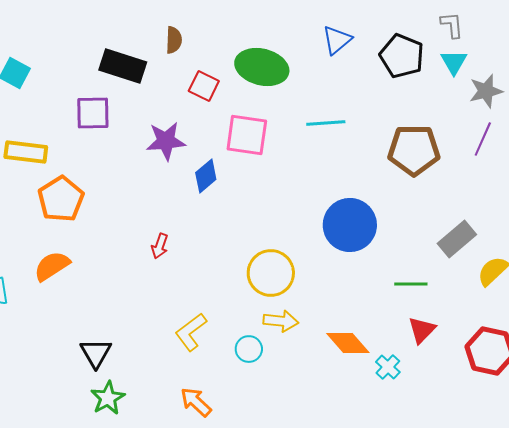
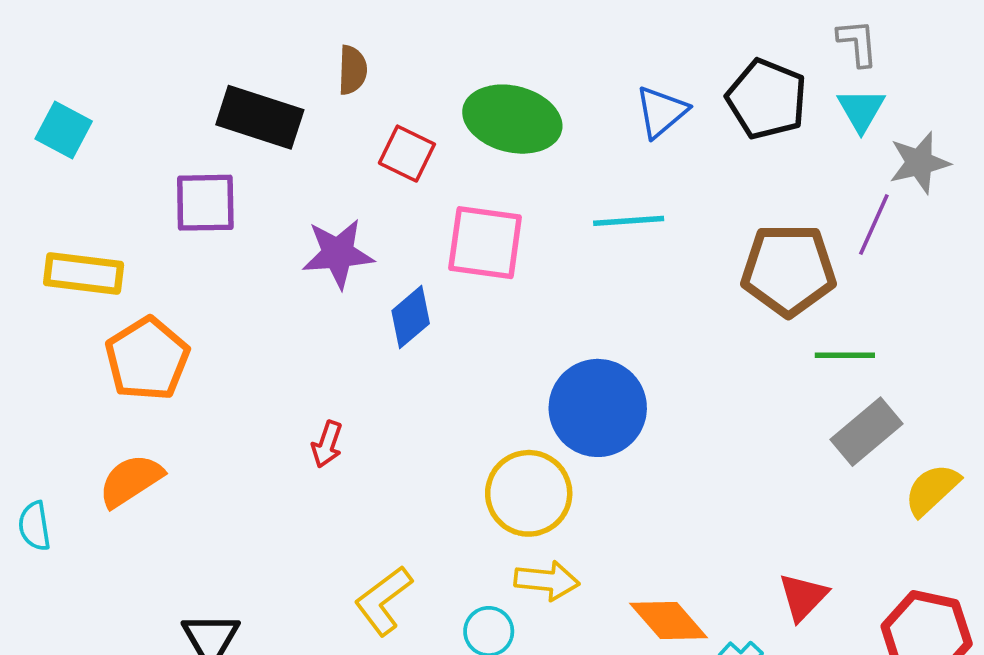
blue triangle: (337, 40) -> (661, 112), moved
purple line: (483, 139) -> (874, 224), moved
blue circle: (350, 225) -> (598, 408), moved
green line: (411, 284) -> (845, 355), moved

